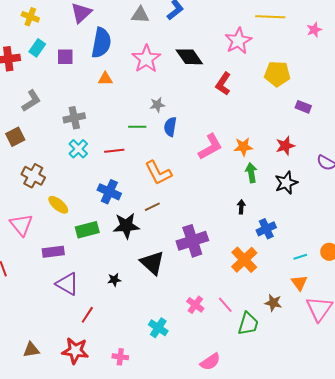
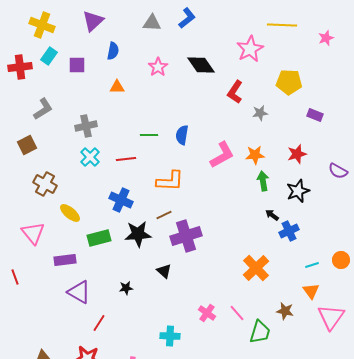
yellow cross: (30, 17) -> (42, 25), size x1.4
blue semicircle: (101, 43) -> (113, 51), size x0.6
pink star: (146, 59) -> (158, 67), size x0.7
gray star: (157, 105) -> (260, 113), moved
orange L-shape: (158, 173) -> (170, 181), turned -60
black arrow: (241, 207) -> (272, 215), moved, turned -56
blue cross: (266, 229) -> (289, 231), moved
purple cross: (192, 241) -> (186, 236), moved
black triangle: (152, 263) -> (164, 271), size x0.6
cyan cross: (158, 328) -> (170, 336), turned -30

